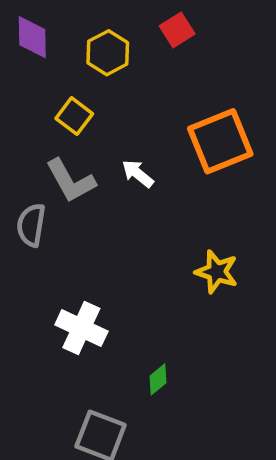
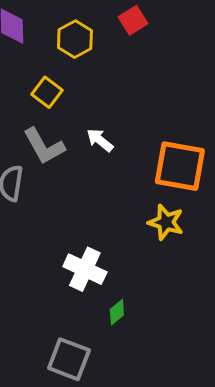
orange square: (220, 141) -> (180, 166), moved, turned 32
white cross: (81, 328) -> (85, 269), moved

